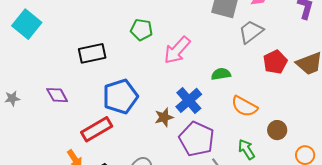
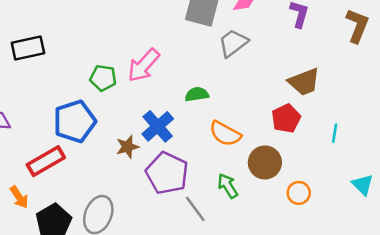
green pentagon: (141, 30) -> (103, 78), moved
black rectangle: (92, 53) -> (28, 48), moved
red pentagon: (275, 62) -> (286, 118), moved
brown circle: (277, 130) -> (265, 162), size x1.4

